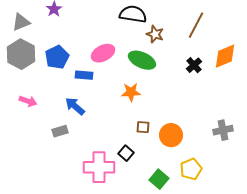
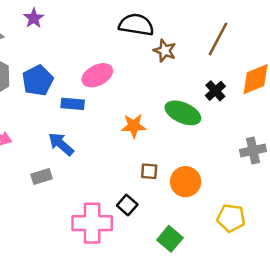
green ellipse: (142, 60) -> (183, 113), moved
gray cross: (223, 130) -> (253, 151), moved
yellow pentagon: (191, 169) -> (231, 218), moved, turned 30

